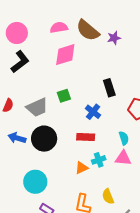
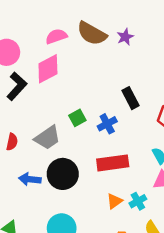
pink diamond: (65, 55) -> (48, 69), moved
blue cross: (93, 112) -> (107, 124), moved, turned 35
red rectangle: (86, 137) -> (113, 163), size x1.4
cyan cross: (99, 160) -> (138, 201), moved

